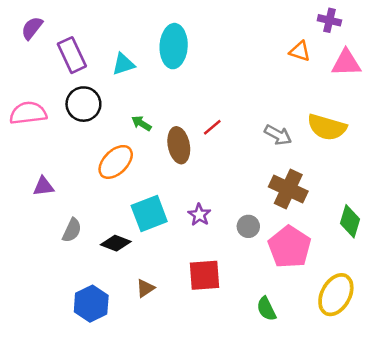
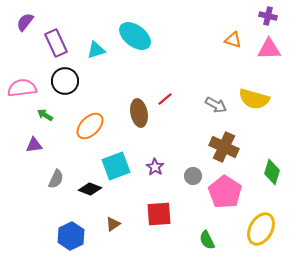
purple cross: (329, 20) -> (268, 16), moved
cyan ellipse: (174, 46) -> (135, 36), turned -56
green arrow: (141, 123) -> (45, 115), moved

